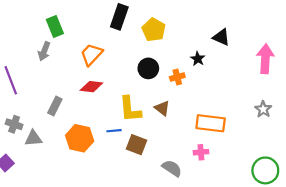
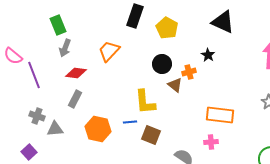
green rectangle: (55, 27) -> (58, 25), moved
black triangle: (221, 37) -> (223, 22), moved, size x1.4
red diamond: (91, 87) -> (76, 73), moved
brown triangle: (162, 108) -> (175, 85), moved

